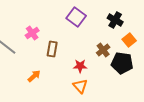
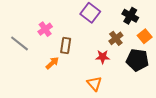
brown cross: (103, 50) -> (116, 38), moved
red star: (80, 66) -> (103, 57), moved
orange arrow: (34, 76) -> (52, 63), moved

